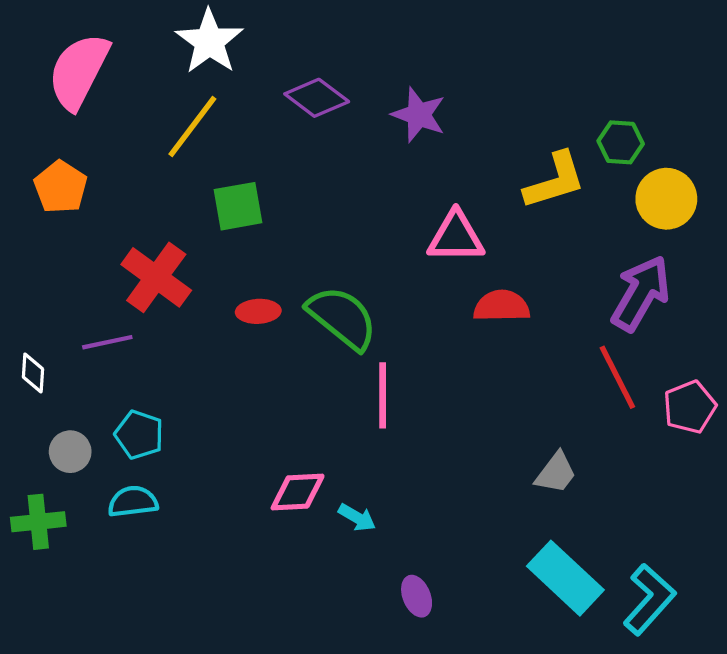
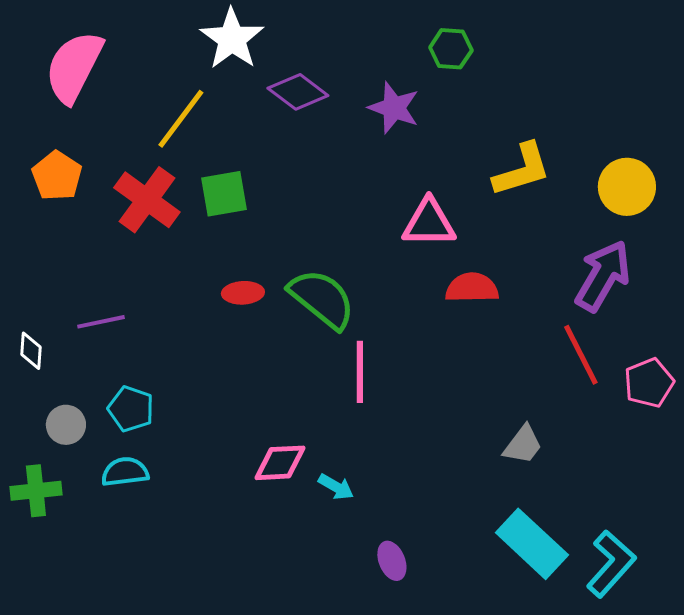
white star: (209, 41) -> (232, 39), moved
green hexagon: (621, 142) -> (451, 49), moved
red cross: (156, 277) -> (147, 200), moved

